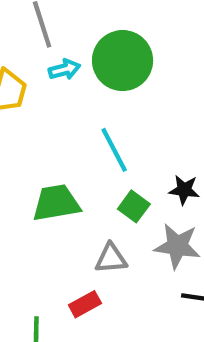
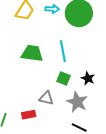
green trapezoid: (56, 203) -> (32, 53), moved
green square: (134, 206) -> (64, 79), turned -32

